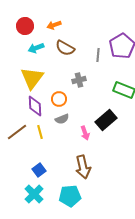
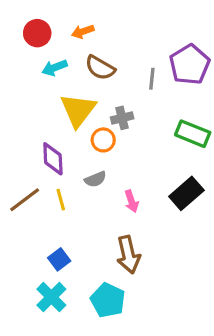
yellow triangle: (32, 78) -> (78, 110), moved
orange circle: (59, 99) -> (103, 140), moved
black rectangle: (106, 120) -> (186, 193), moved
cyan pentagon: (70, 196) -> (108, 300), turned 30

